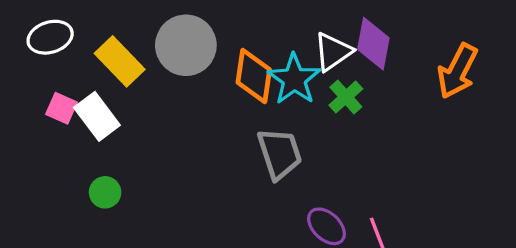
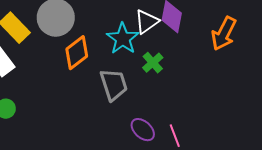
orange diamond: (254, 76) -> (77, 53), moved, turned 44
green cross: (346, 97) -> (153, 63), moved

